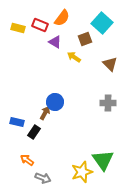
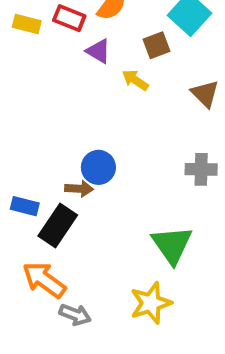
brown arrow: (45, 113) -> (79, 189), turned 64
black rectangle: (34, 132) -> (58, 226), size x1.5
orange arrow: (27, 160) -> (44, 280), size x1.6
green triangle: (103, 160) -> (172, 245), moved

